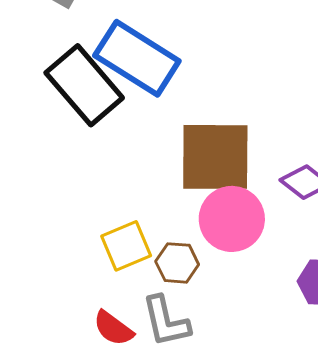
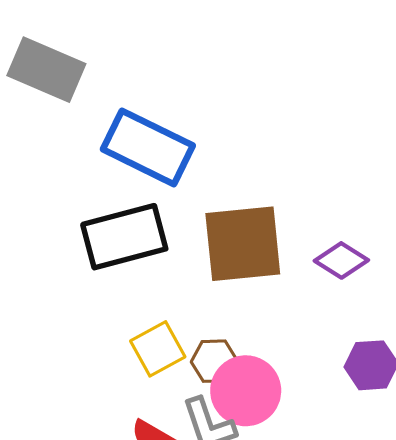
black rectangle: (84, 85) -> (124, 237), moved, turned -58
pink circle: (232, 219) -> (246, 391), moved

